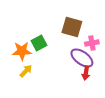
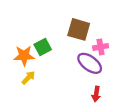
red arrow: (86, 73) -> (96, 94), moved

